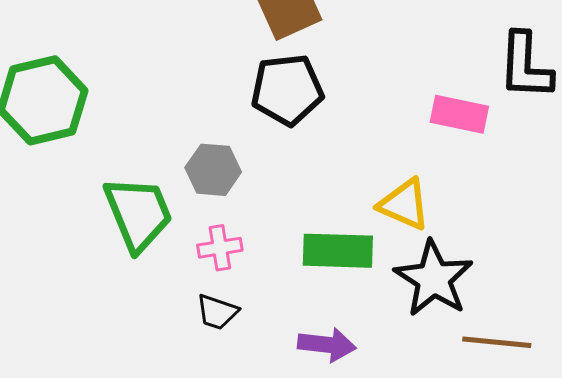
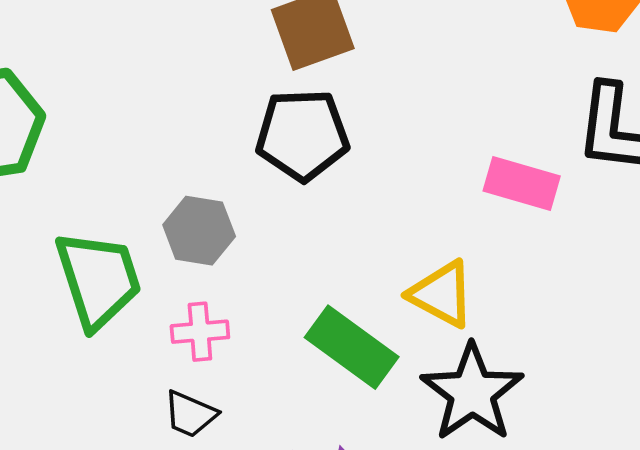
green rectangle: (338, 251) -> (352, 347), turned 30

